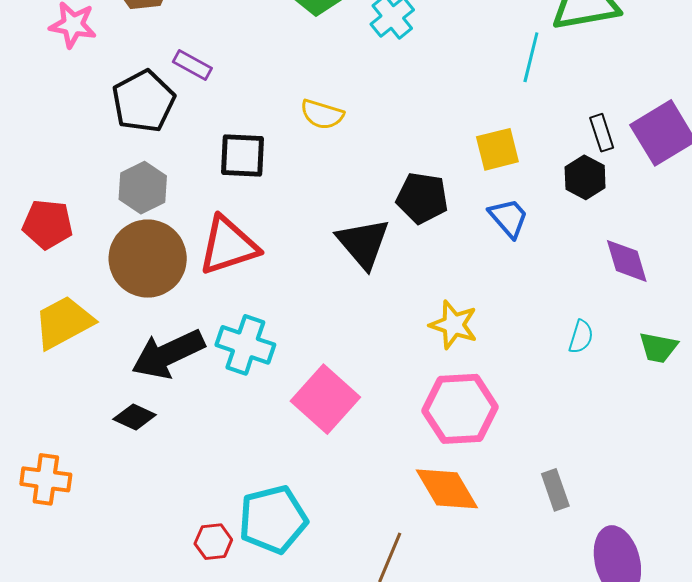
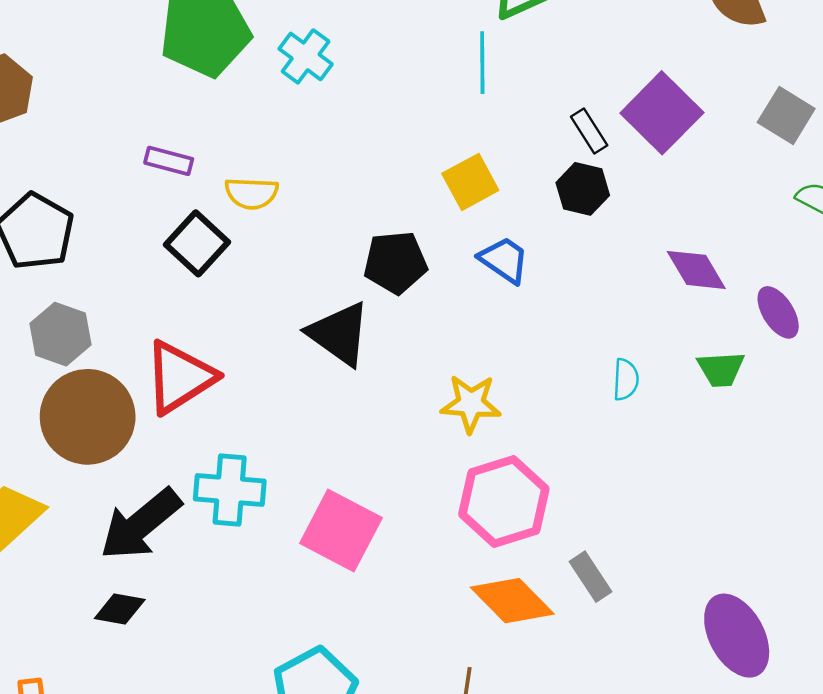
purple rectangle: (192, 65) -> (169, 161), moved
black square: (243, 156) -> (197, 243), moved, turned -36
purple diamond: (627, 261) -> (696, 270), moved
gray rectangle: (555, 490) -> (590, 577), moved

